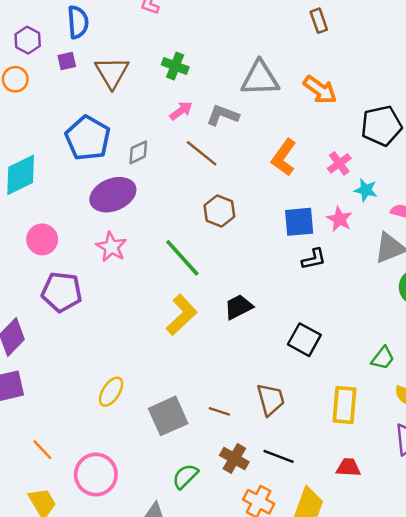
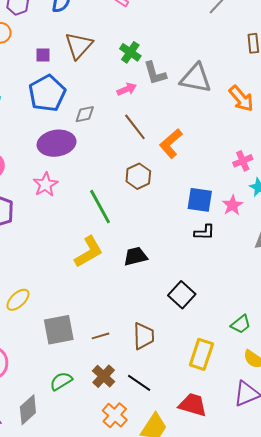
purple square: (67, 61) -> (43, 55), moved
gray L-shape: (223, 115) -> (155, 73), moved, turned -140
orange L-shape: (284, 157) -> (171, 144), moved
brown line: (219, 411) -> (101, 336), turned -48
red trapezoid: (348, 467) -> (193, 405), size x1.4

